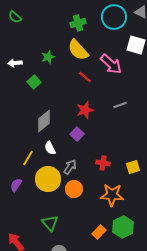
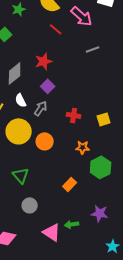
gray line: (120, 105) -> (93, 49), moved
red star: (85, 110) -> (44, 61), moved
gray arrow: (70, 167) -> (41, 108), moved
orange star: (112, 195) -> (83, 147), size x0.6
green hexagon: (123, 227) -> (101, 167), moved

